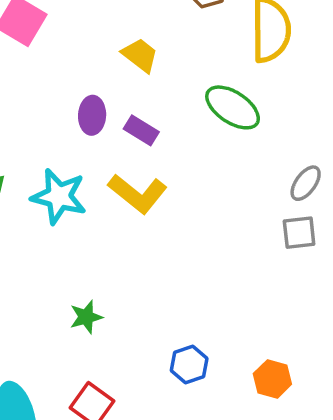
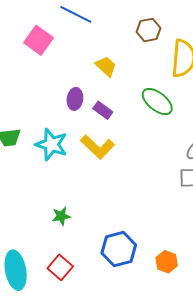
blue hexagon: (189, 364) -> (119, 249), size x1.6

